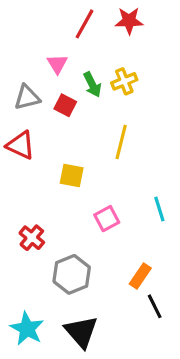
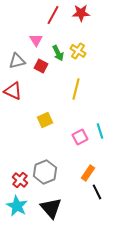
yellow cross: (124, 81) -> (78, 51), turned -35
yellow square: (72, 175) -> (45, 120), moved, turned -35
pink square: (107, 219) -> (80, 137), moved
red cross: (32, 238) -> (20, 180), moved

